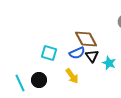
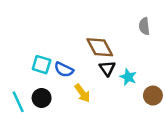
cyan square: (49, 53) -> (42, 65), moved
blue semicircle: (77, 53) -> (64, 70), moved, turned 49

